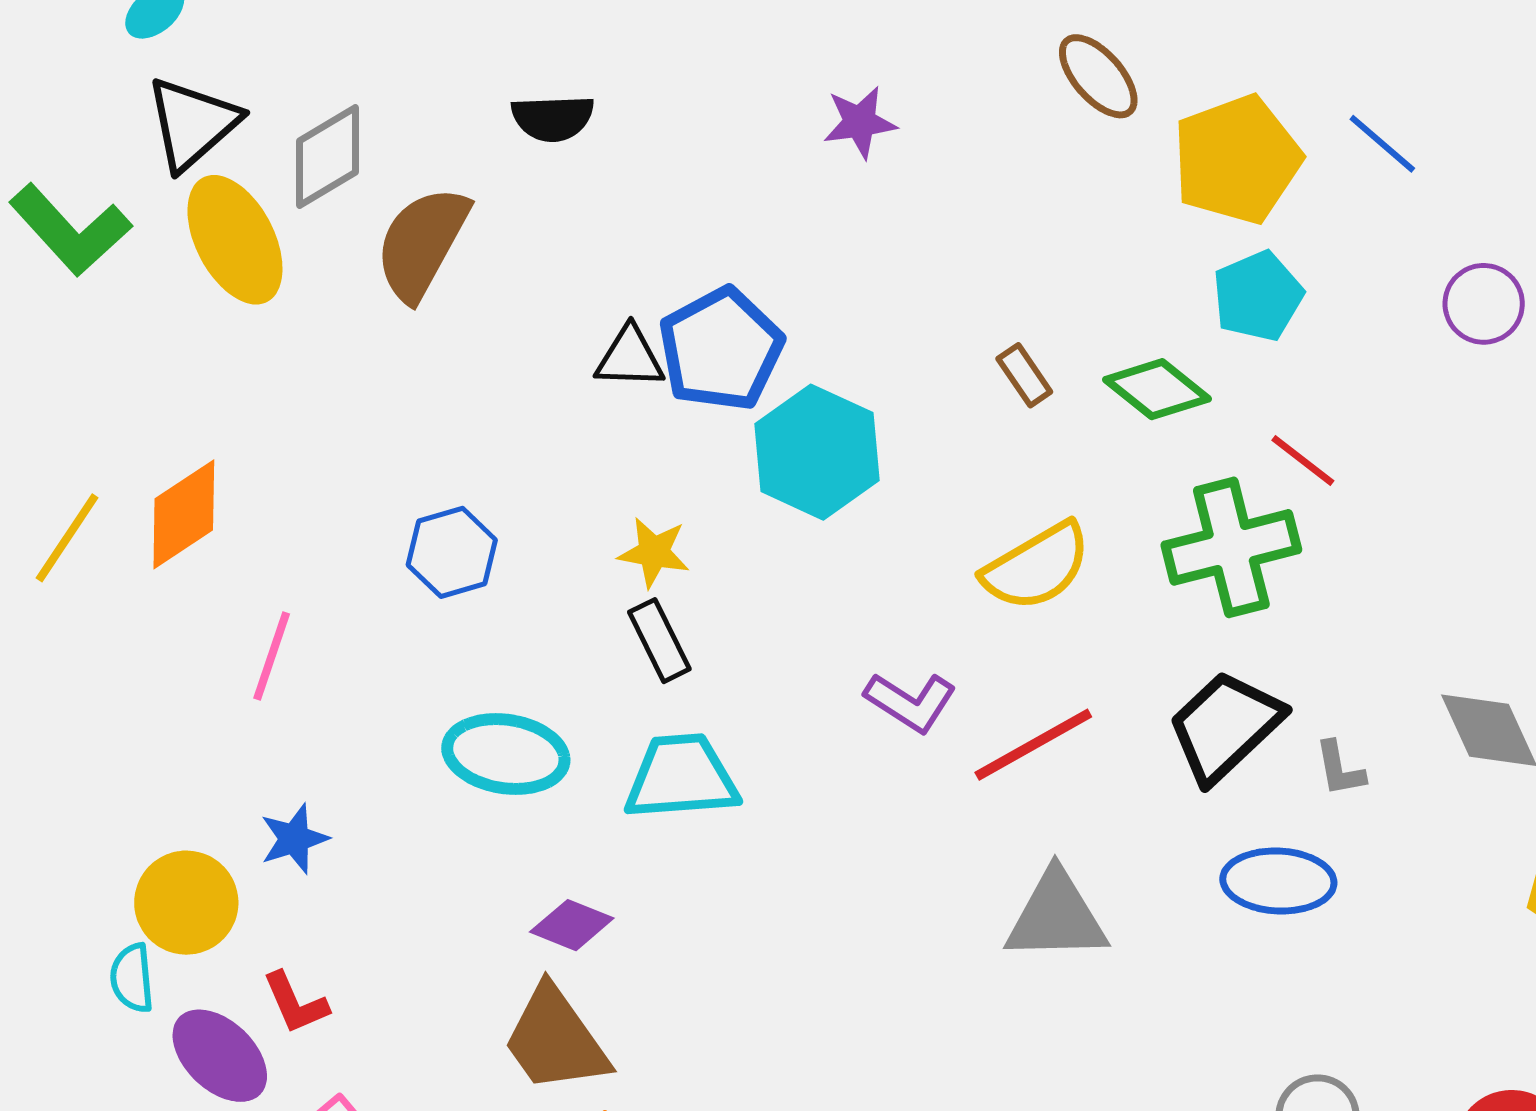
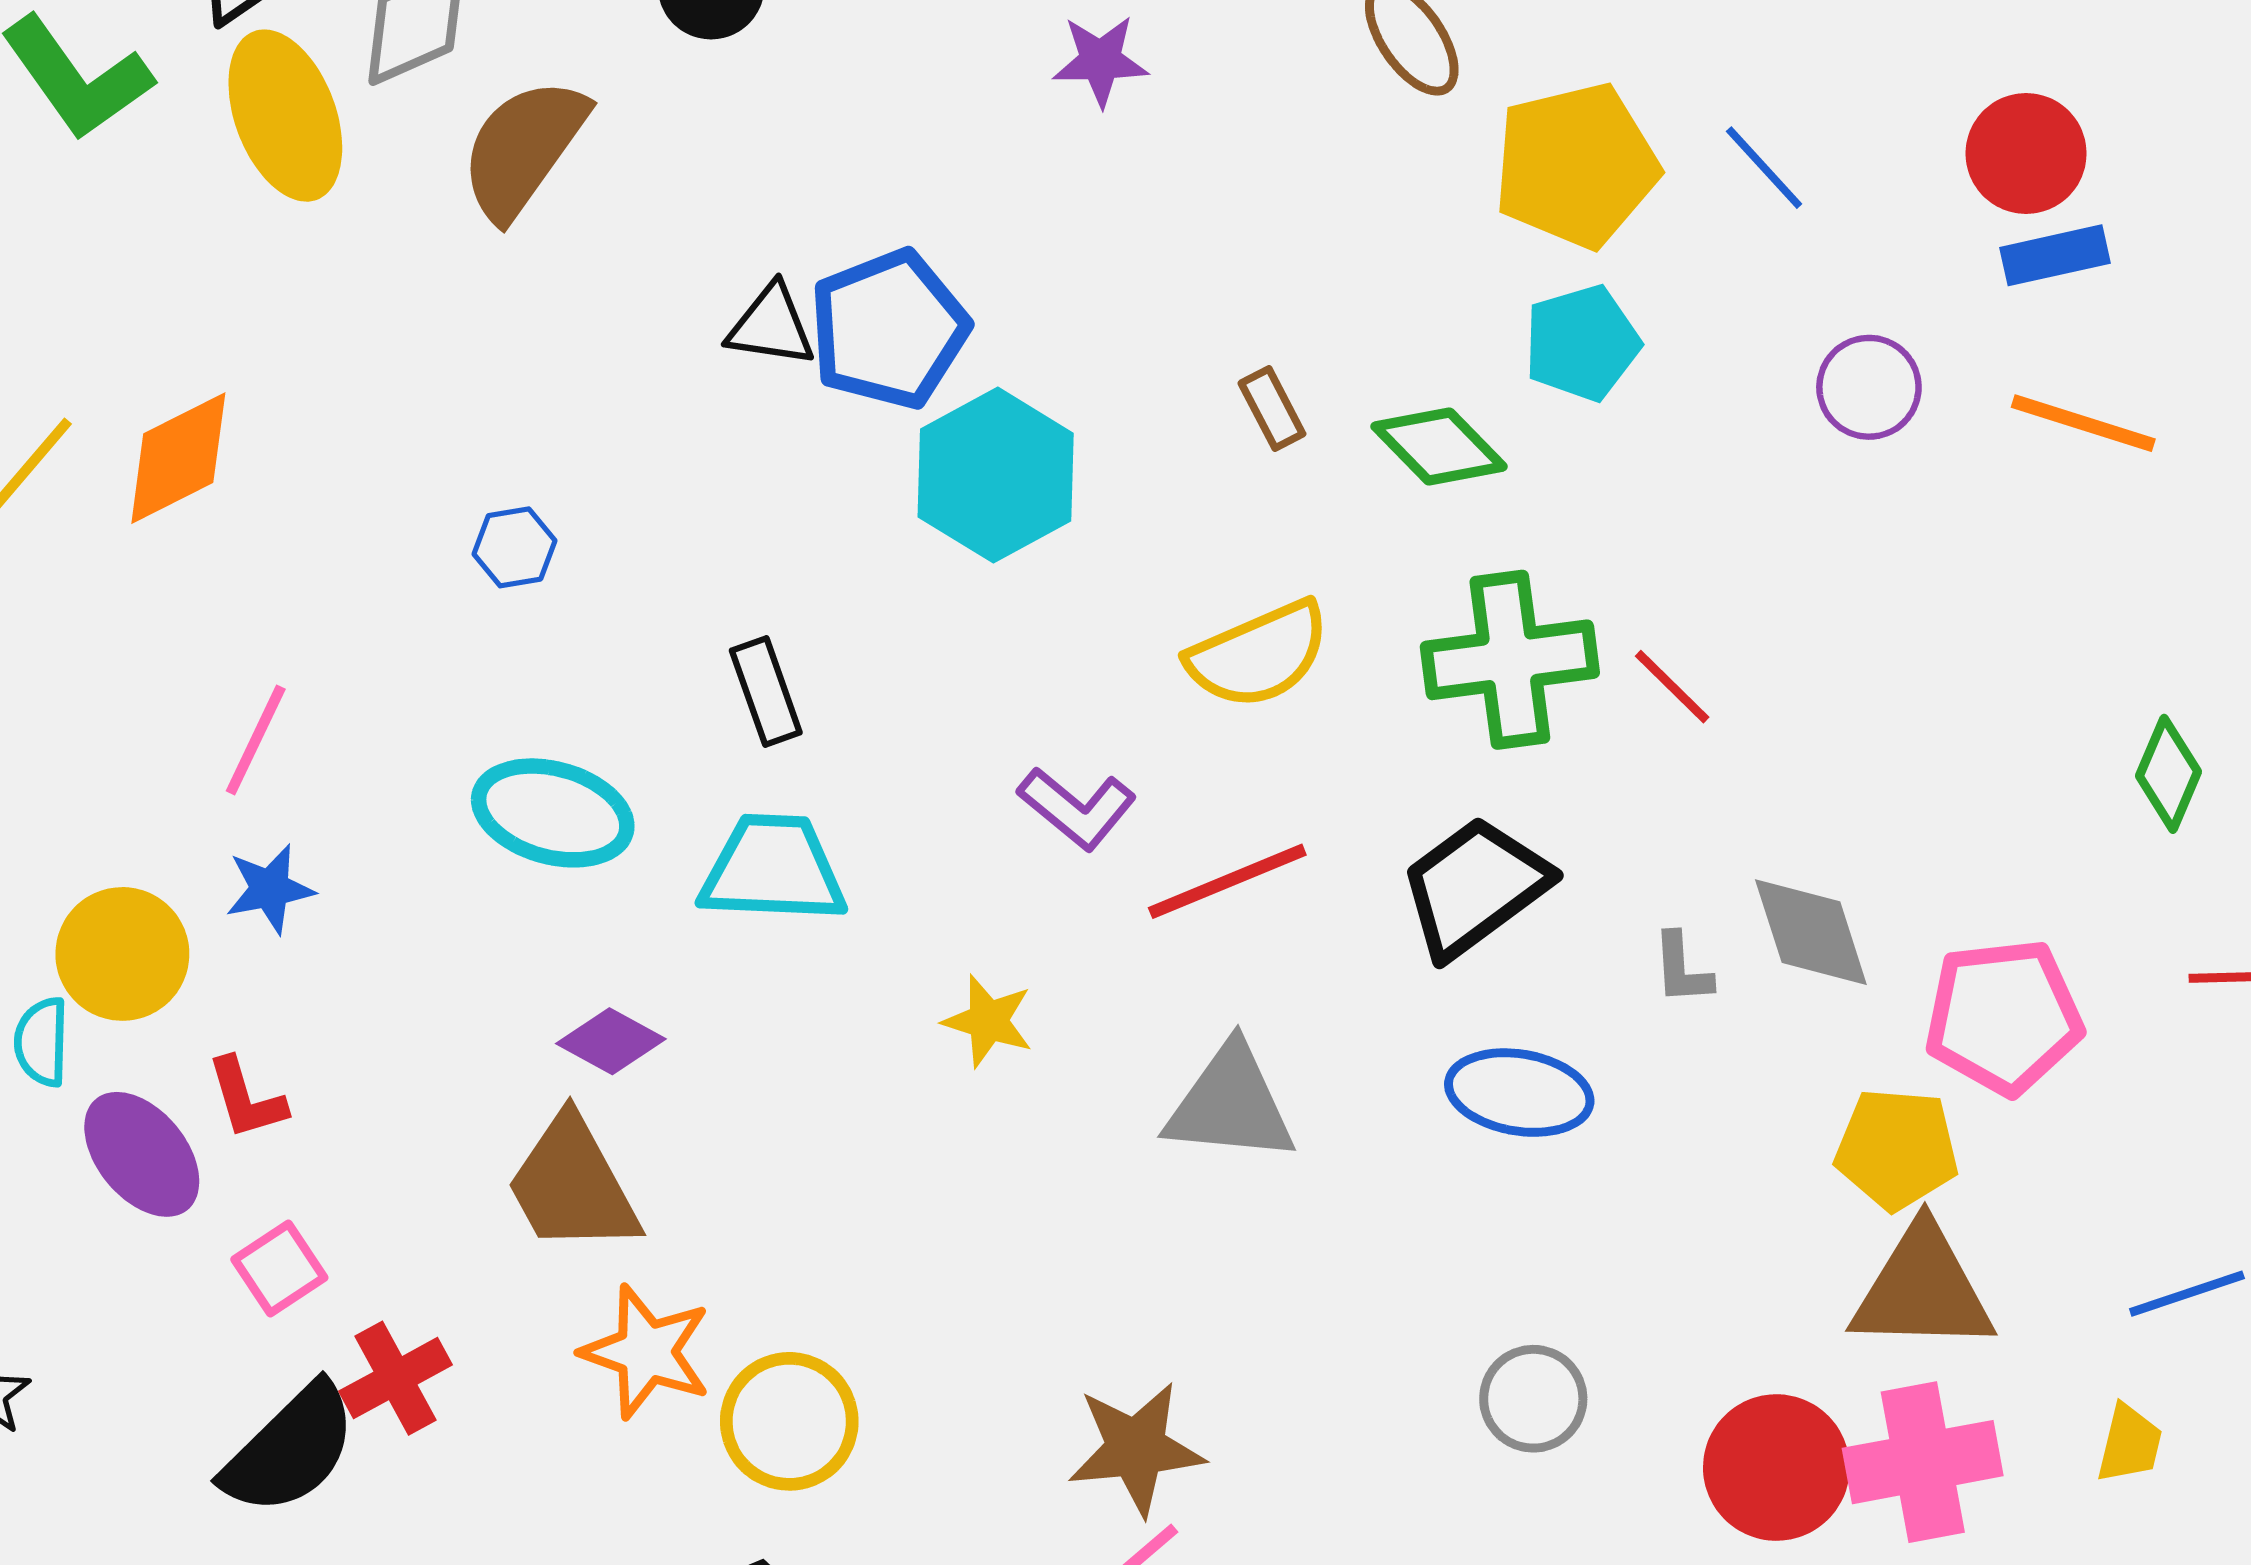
red line: (1303, 461) -> (1672, 687), moved
blue hexagon: (452, 552) -> (514, 547), size x0.7
yellow star: (654, 552) -> (988, 1021), moved
pink line: (272, 656) -> (256, 740), moved
gray L-shape: (1340, 769) -> (1682, 969), moved

